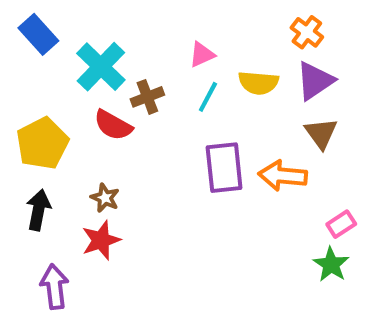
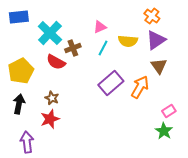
blue rectangle: (38, 34) -> (19, 17), turned -54
purple rectangle: (224, 168) -> (111, 83), turned 55
orange arrow: (283, 176) -> (140, 87), turned 115

